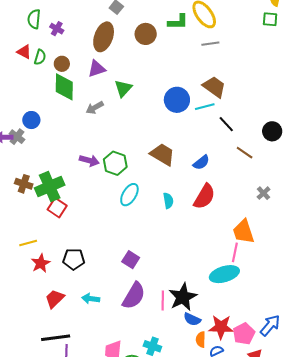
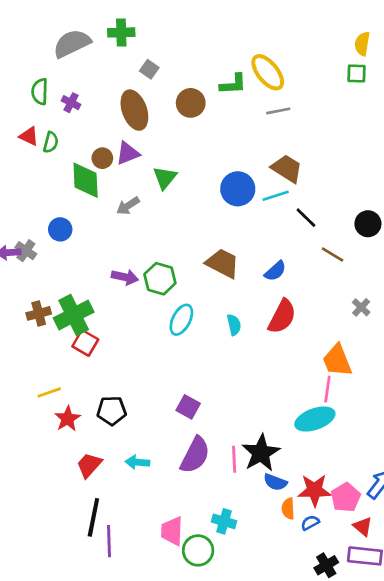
brown ellipse: (104, 37) -> (134, 110), turned -36
brown circle: (62, 64) -> (102, 158), moved
blue circle: (31, 120) -> (60, 229), moved
brown cross: (24, 184) -> (39, 313), turned -30
black line: (56, 338) -> (93, 517), turned -68

